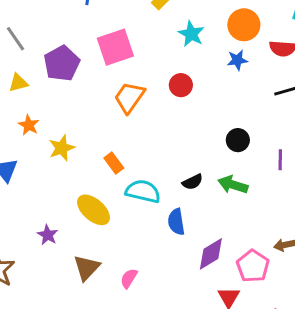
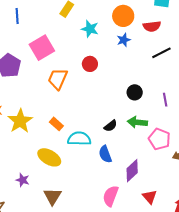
yellow star: (62, 148) -> (20, 121), size x1.4
pink pentagon: (253, 266) -> (159, 139), moved
pink semicircle: (129, 278) -> (111, 196), moved, size x1.5

